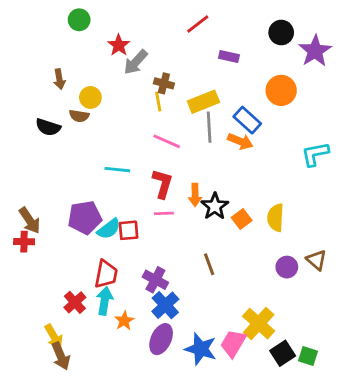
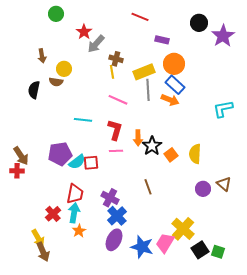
red line: (198, 24) -> (140, 17), turned 60
orange circle: (281, 90) -> (174, 64), moved
black semicircle: (48, 127) -> (34, 90), turned 84
orange star: (124, 321) -> (79, 231), moved

